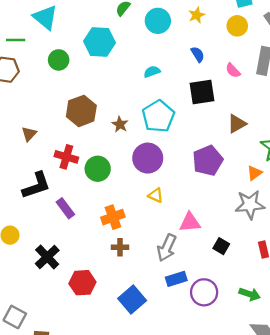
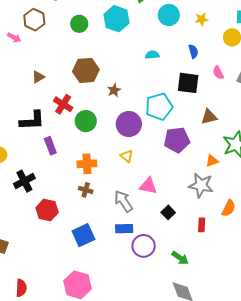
cyan pentagon: (158, 116) -> (159, 107), moved
gray arrow: (167, 248) -> (123, 201), turned 105

